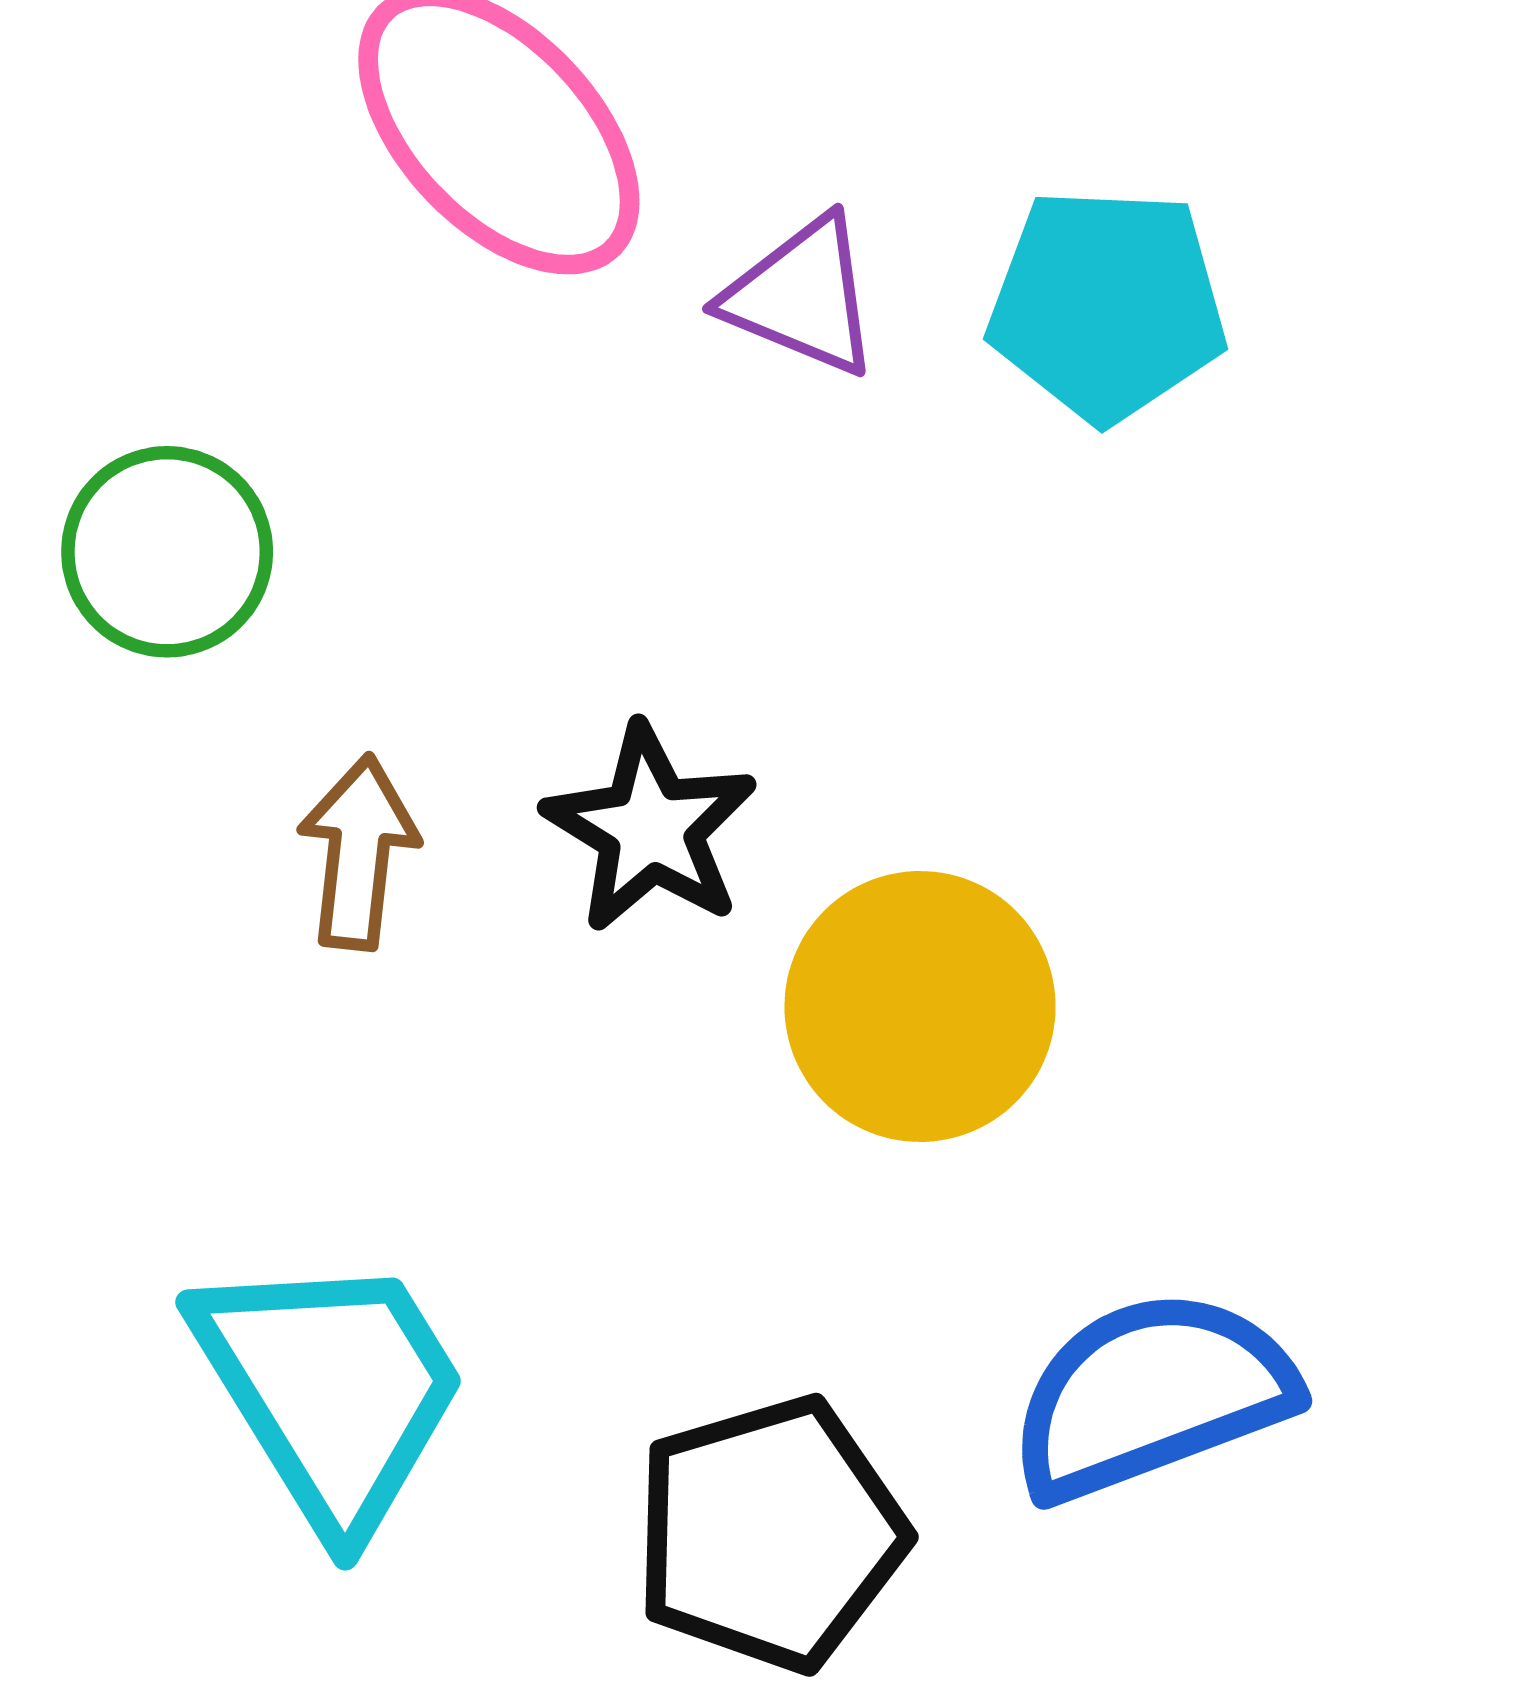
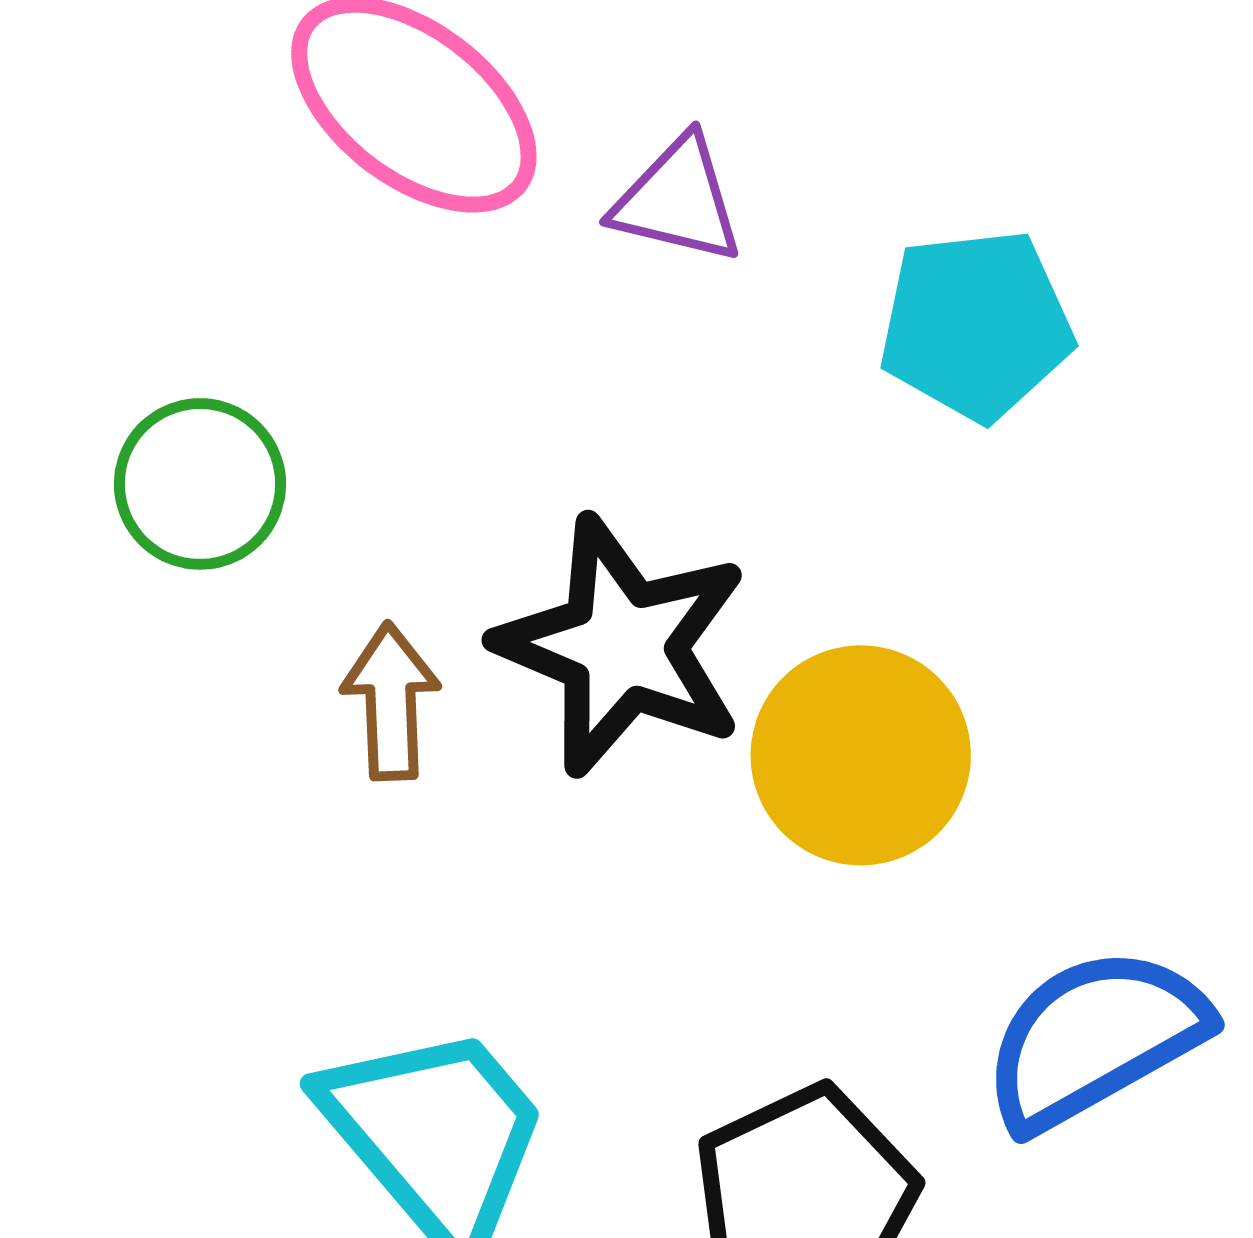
cyan pentagon: (1107, 305) -> (976, 325), moved
black star: (650, 829) -> (622, 646), size x1.5

